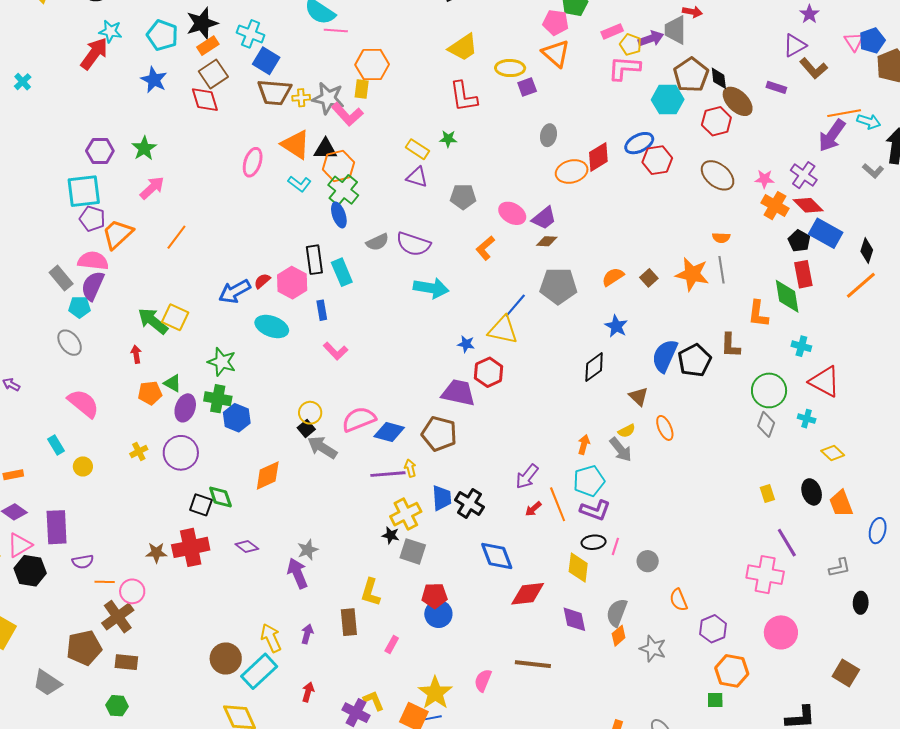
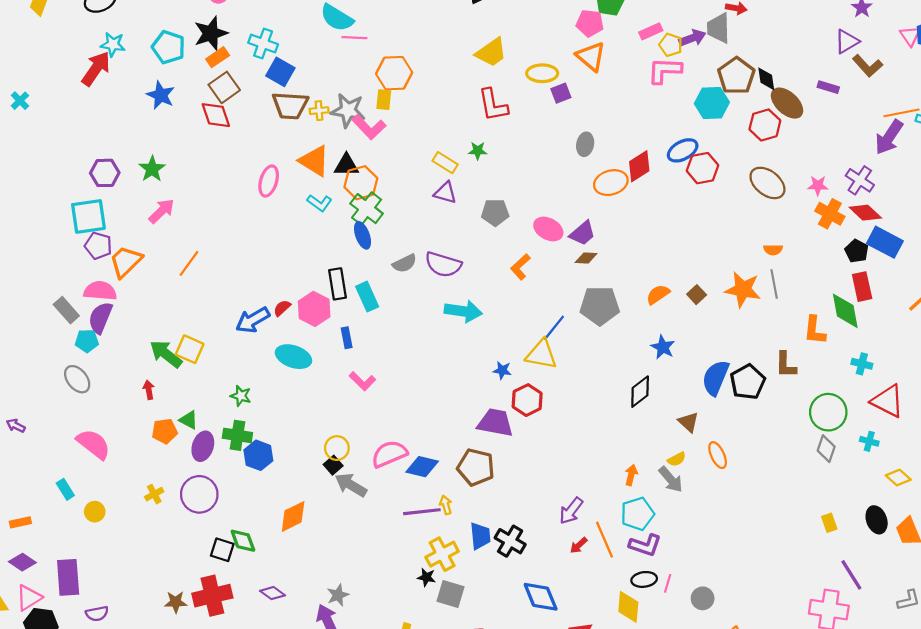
green star: (222, 362) -> (241, 396), size x0.7

